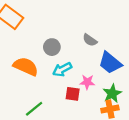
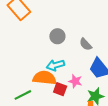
gray circle: (52, 47) -> (57, 36), moved
orange semicircle: (26, 66) -> (44, 78), moved, turned -30

